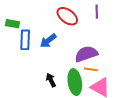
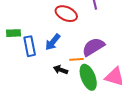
orange line: (91, 69) -> (77, 59), moved
black arrow: (51, 80) -> (61, 70), moved, turned -32

